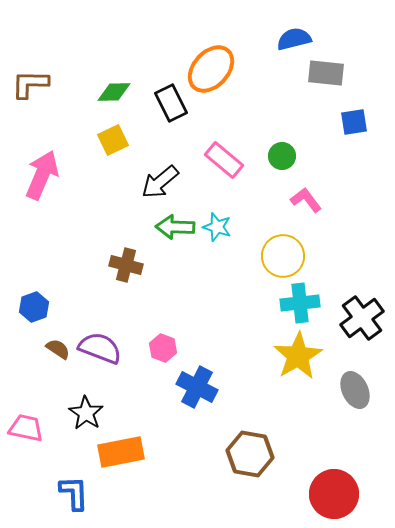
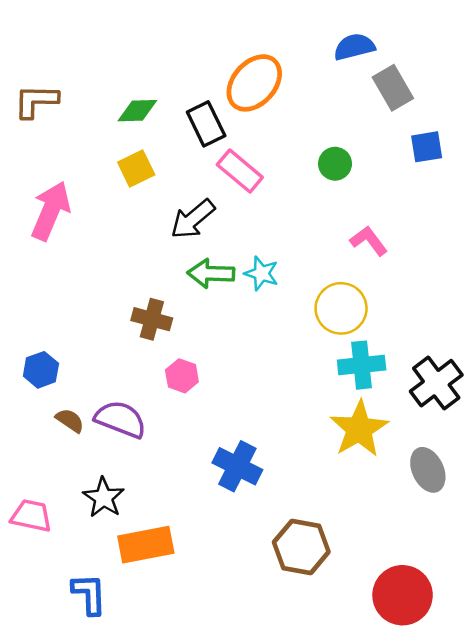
gray rectangle: (326, 73) -> (393, 88), turned 54
green circle: (282, 156) -> (335, 164), moved
pink rectangle: (224, 160) -> (240, 171), moved
pink hexagon: (163, 348) -> (182, 376), moved

